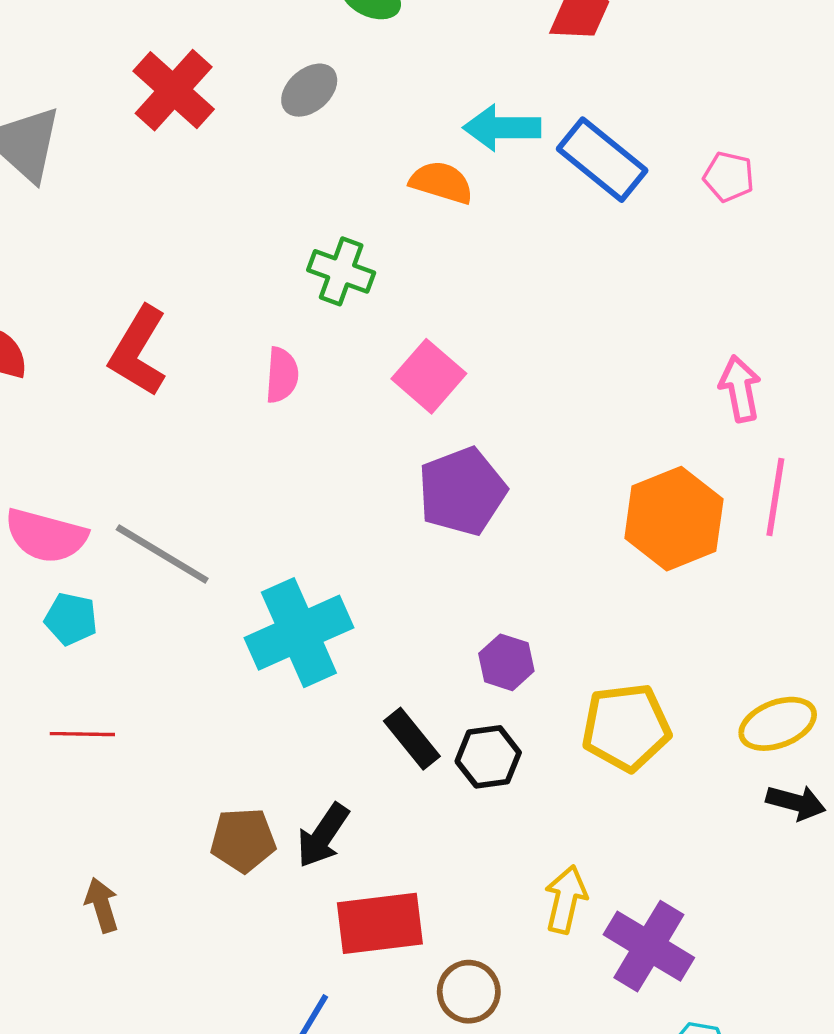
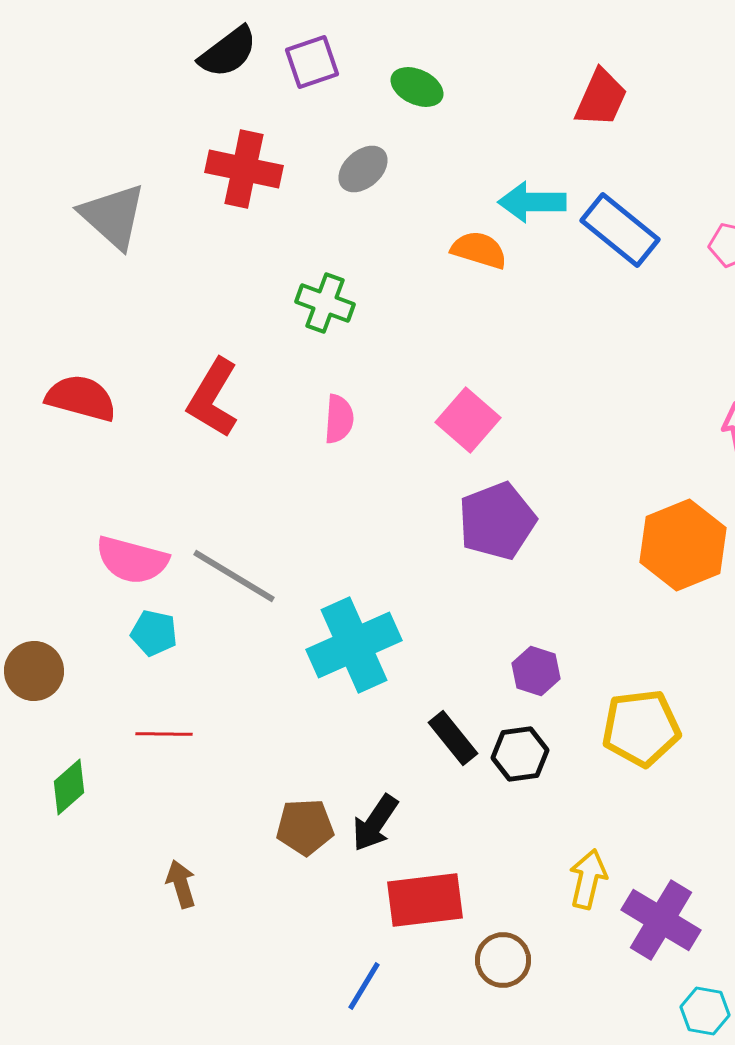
red cross: (174, 90) -> (244, 169), turned -30
green cross: (341, 271) -> (325, 303), moved

